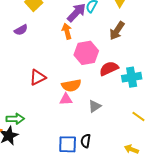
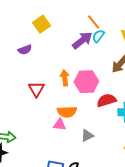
orange arrow: (67, 31) -> (65, 78), moved
red triangle: (38, 77) -> (36, 89), moved, turned -42

